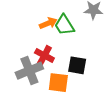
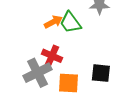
black square: (77, 65) -> (101, 73), moved

